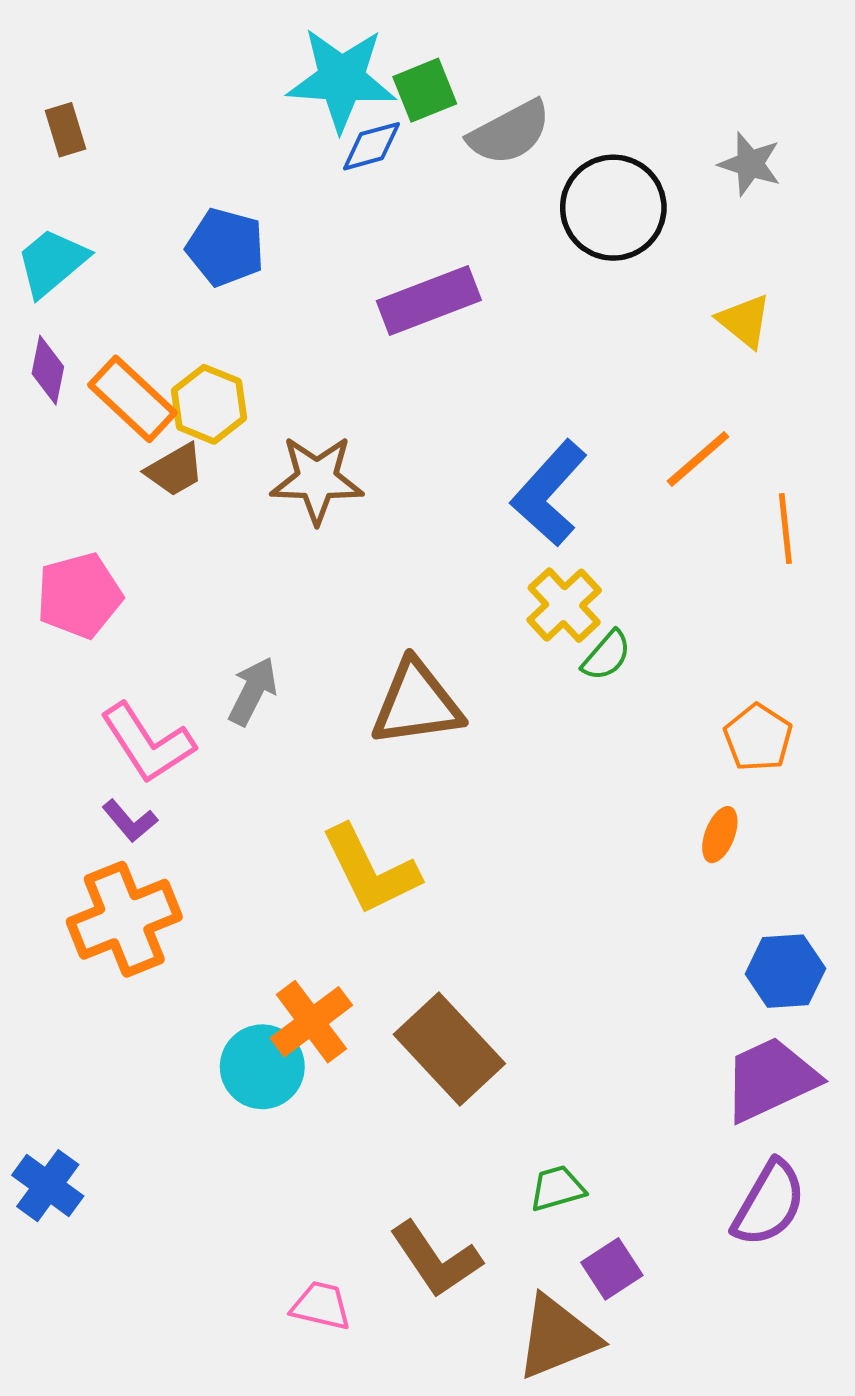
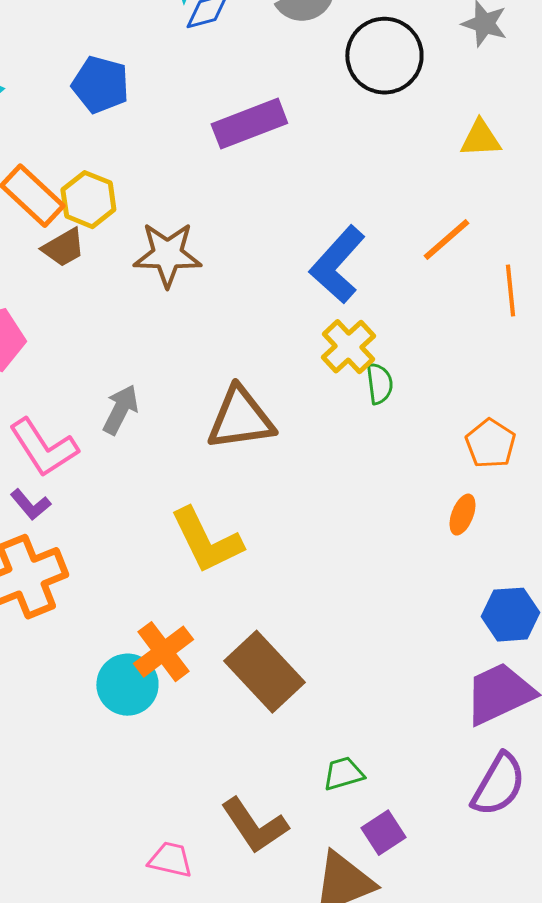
yellow triangle: (744, 321) -> (480, 139), turned -42
green semicircle: (606, 656) -> (379, 384), turned -48

